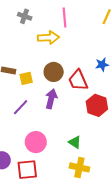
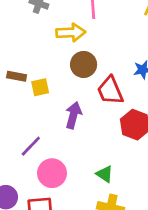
brown circle: (54, 72) -> (84, 64), moved
purple line: (21, 107) -> (31, 146), moved

